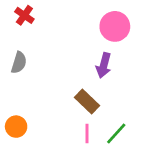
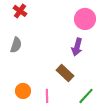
orange circle: (16, 127) -> (23, 91), moved
pink line: (87, 134) -> (47, 96), moved

